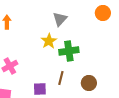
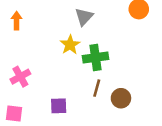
brown line: (61, 78) -> (97, 88), moved

